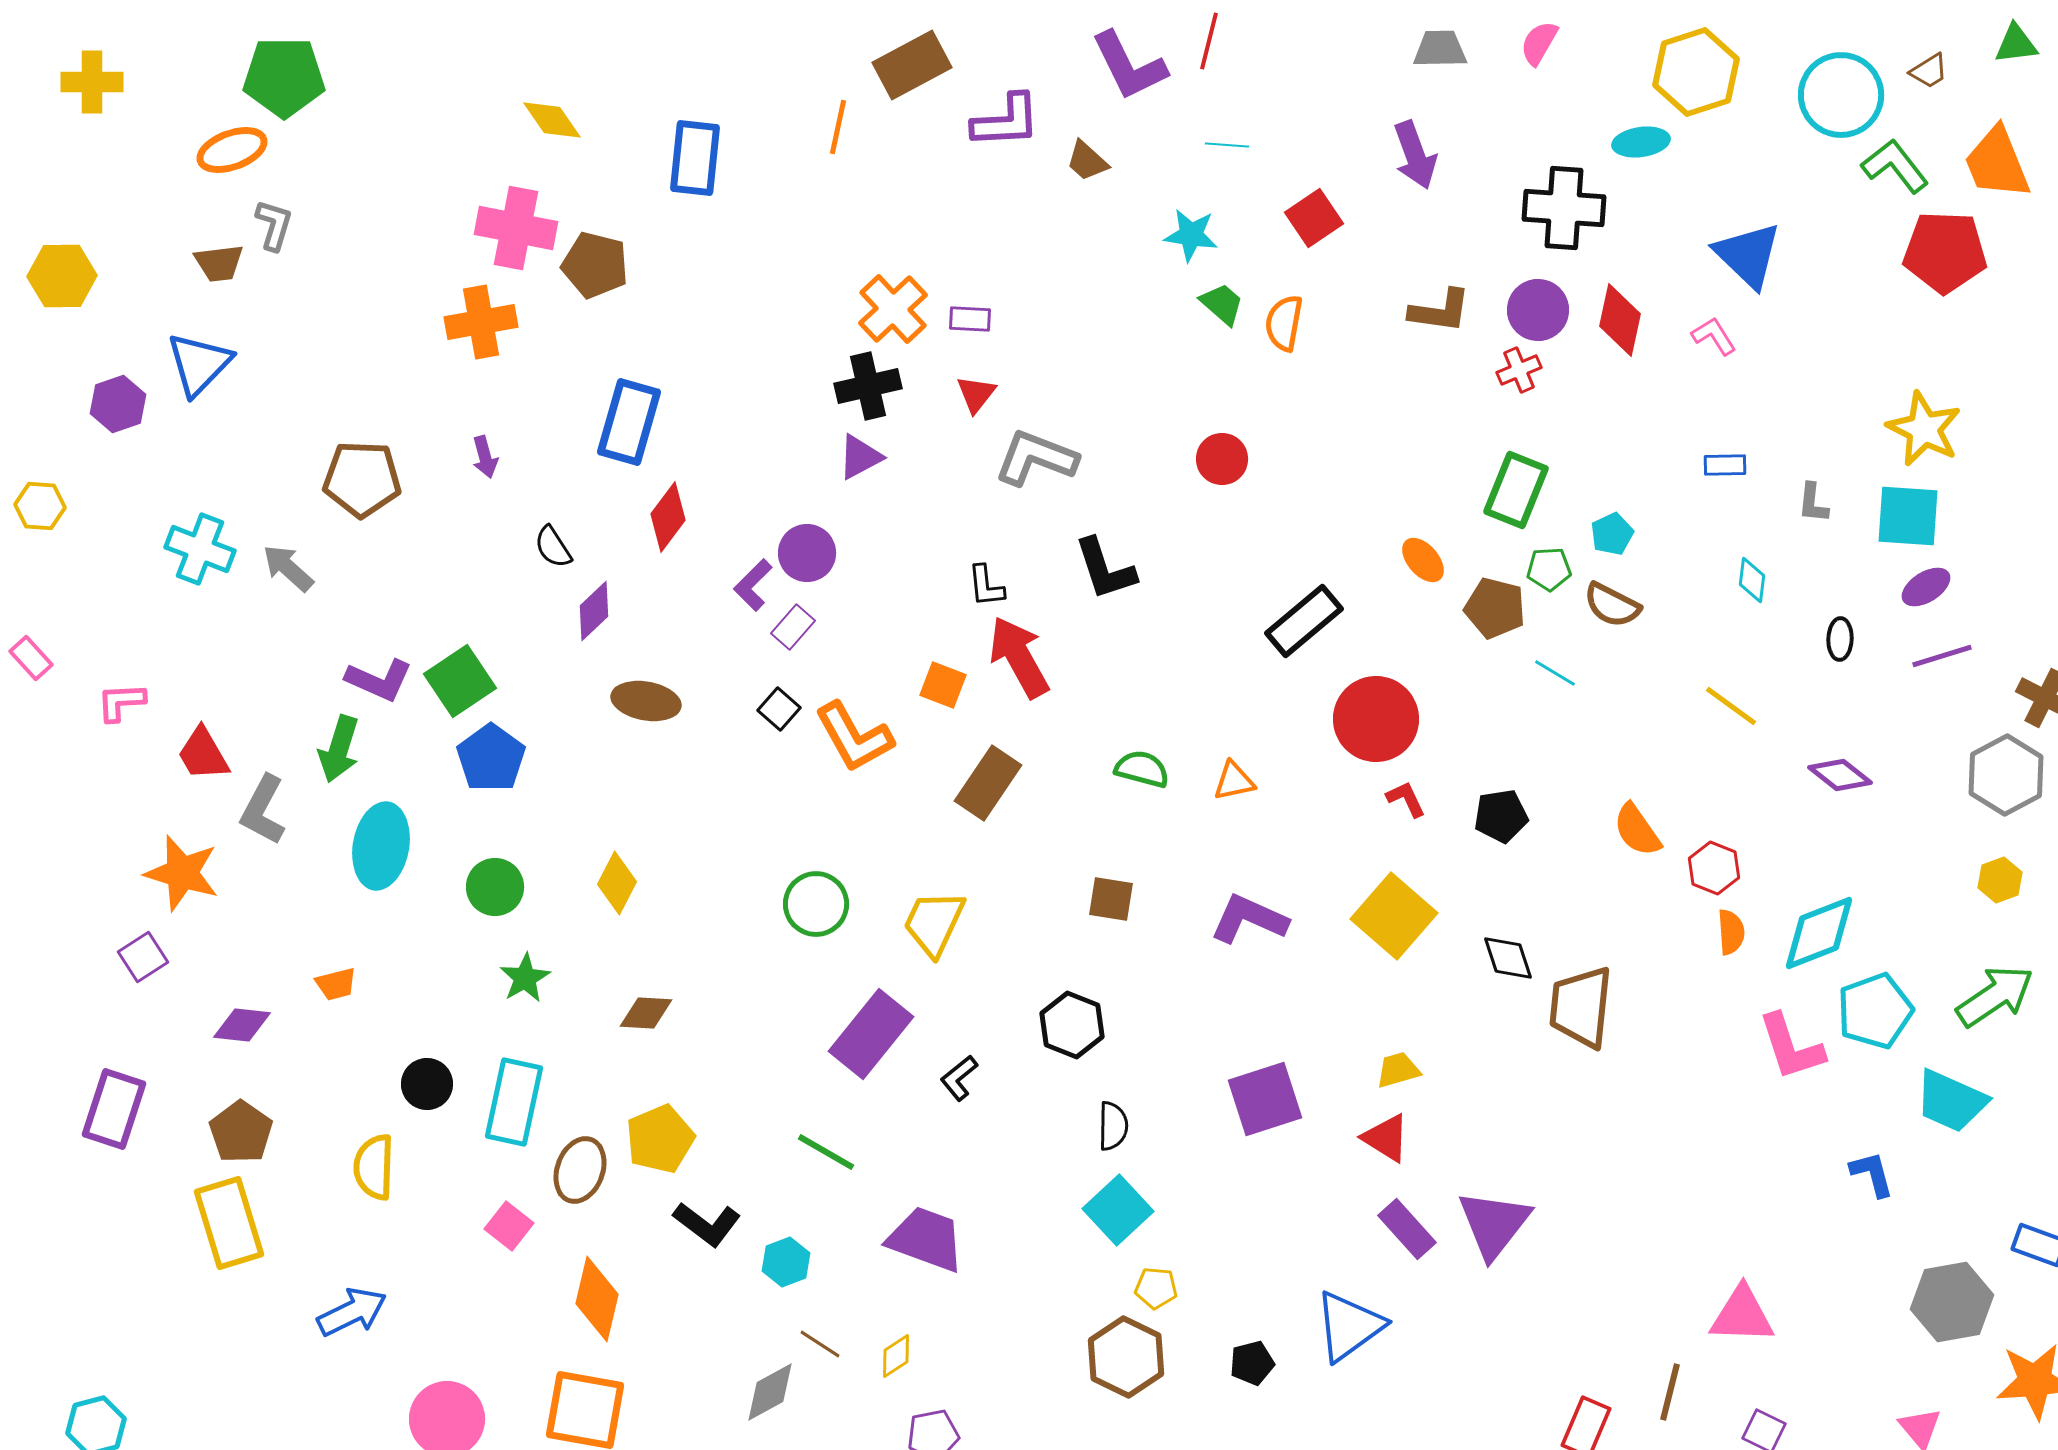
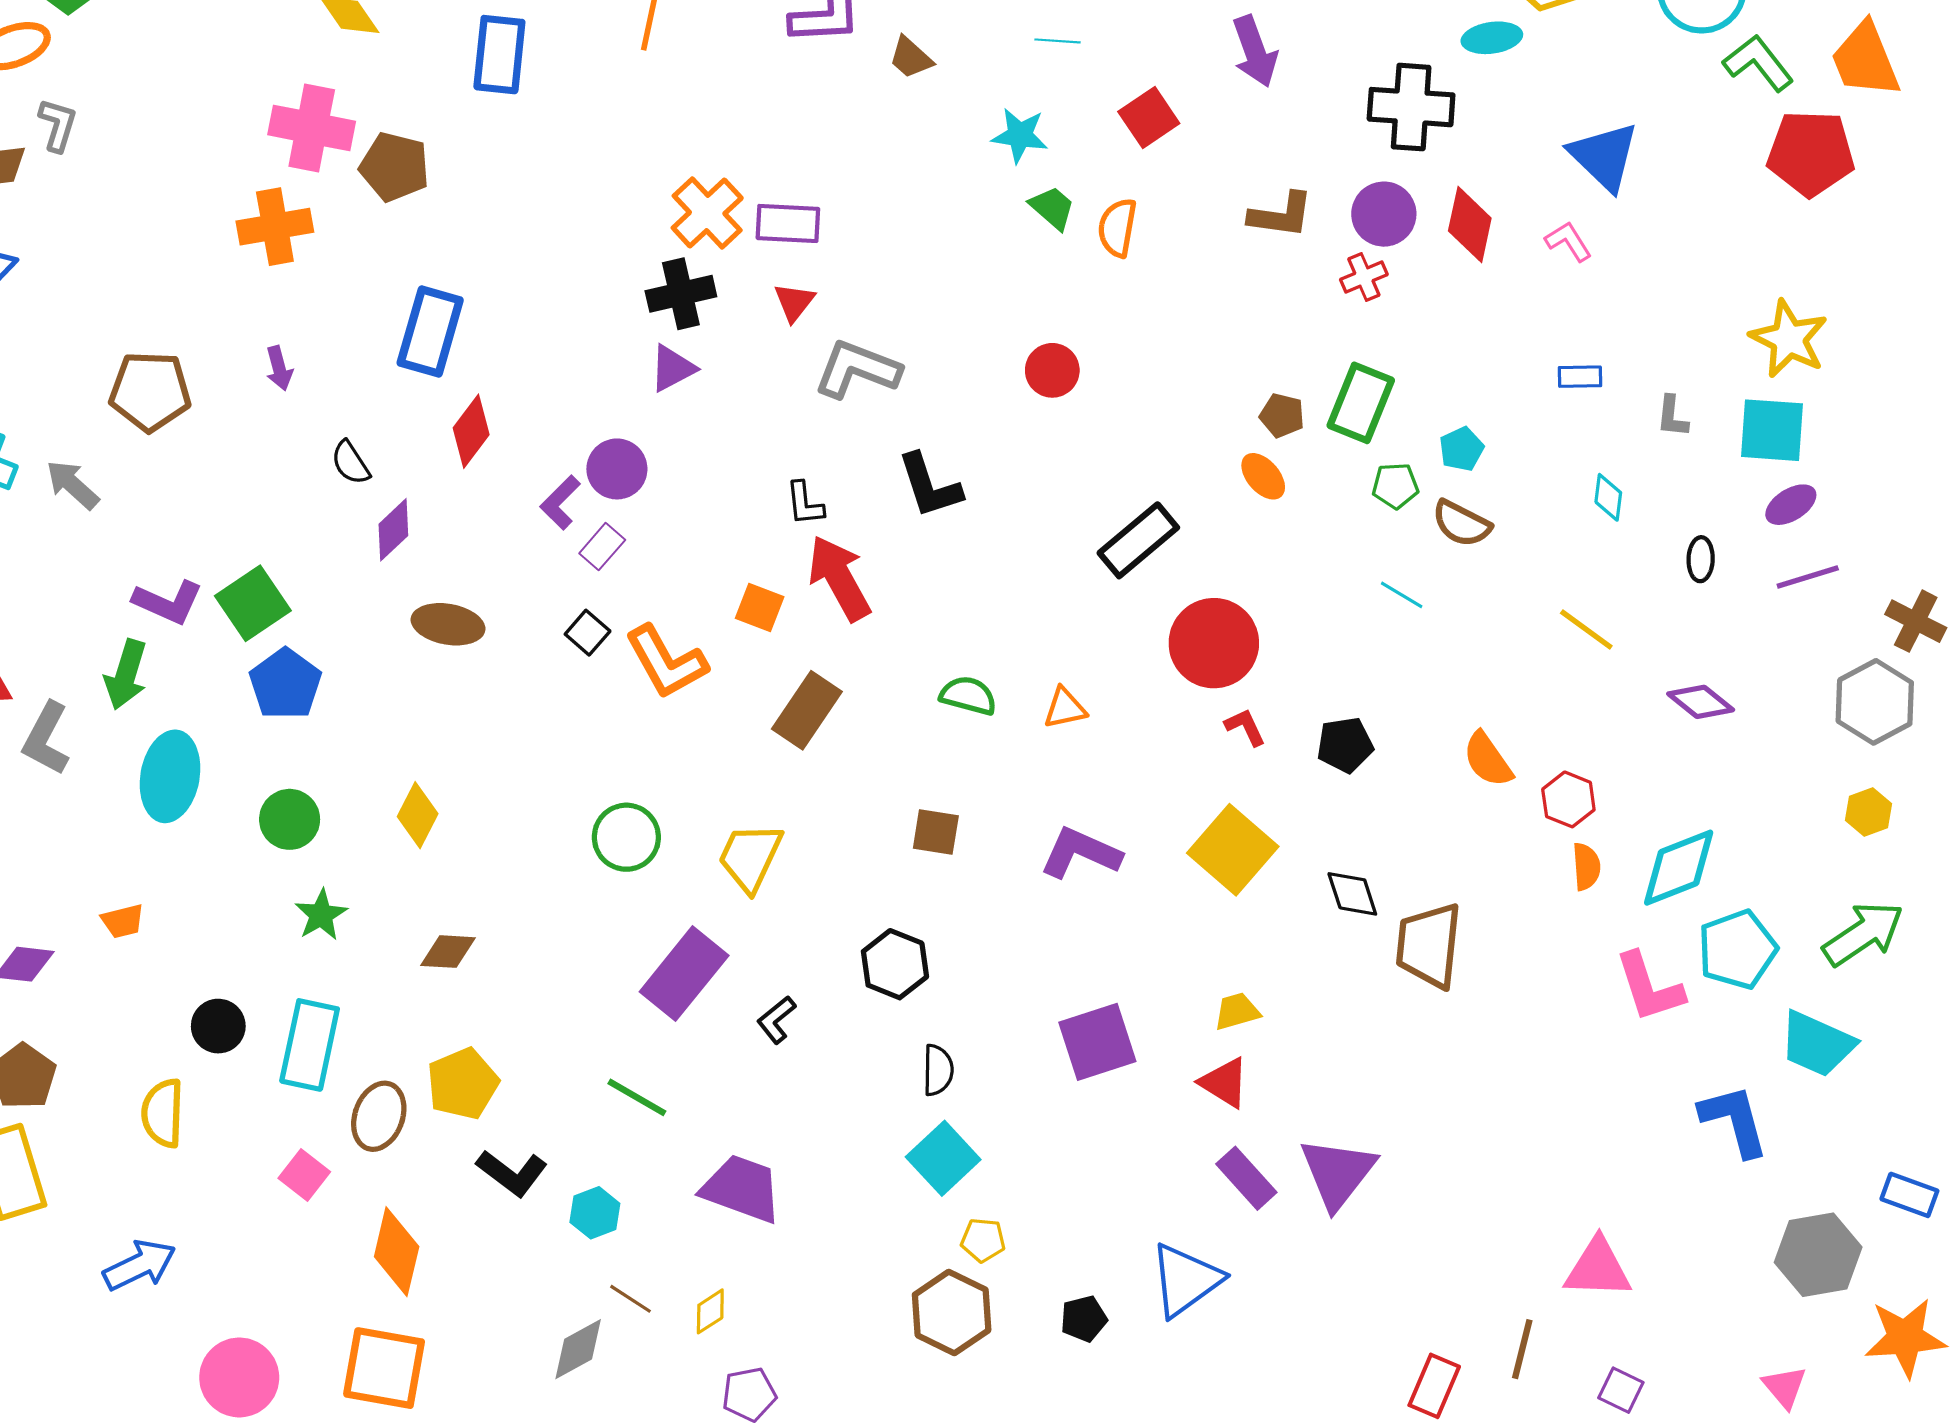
purple rectangle: (970, 319) -> (788, 223), size x1.5
brown pentagon: (1495, 608) -> (1282, 415), moved, size x0.7
blue L-shape: (1872, 1174) -> (1734, 1120), size x1.5

